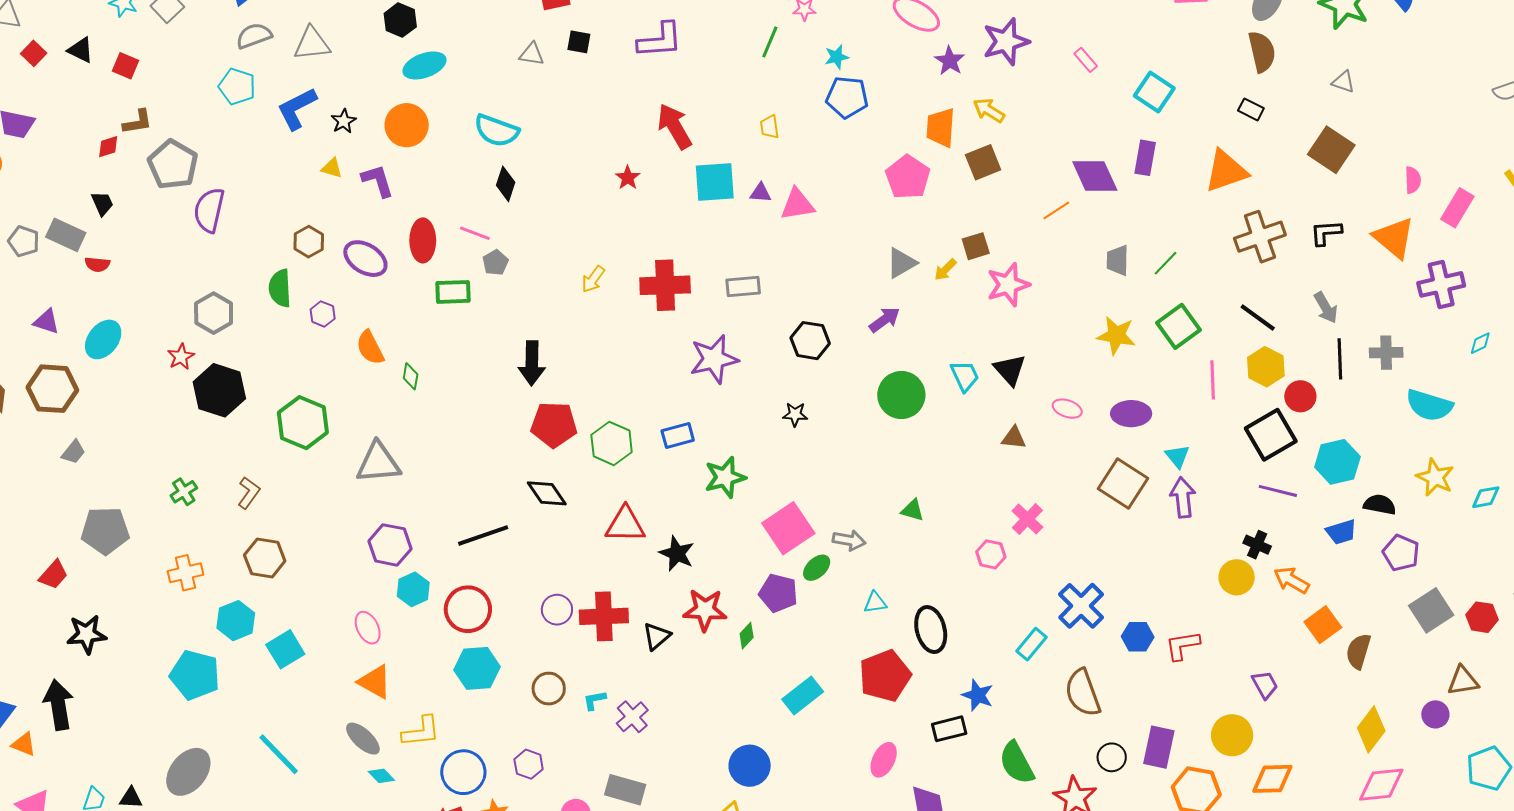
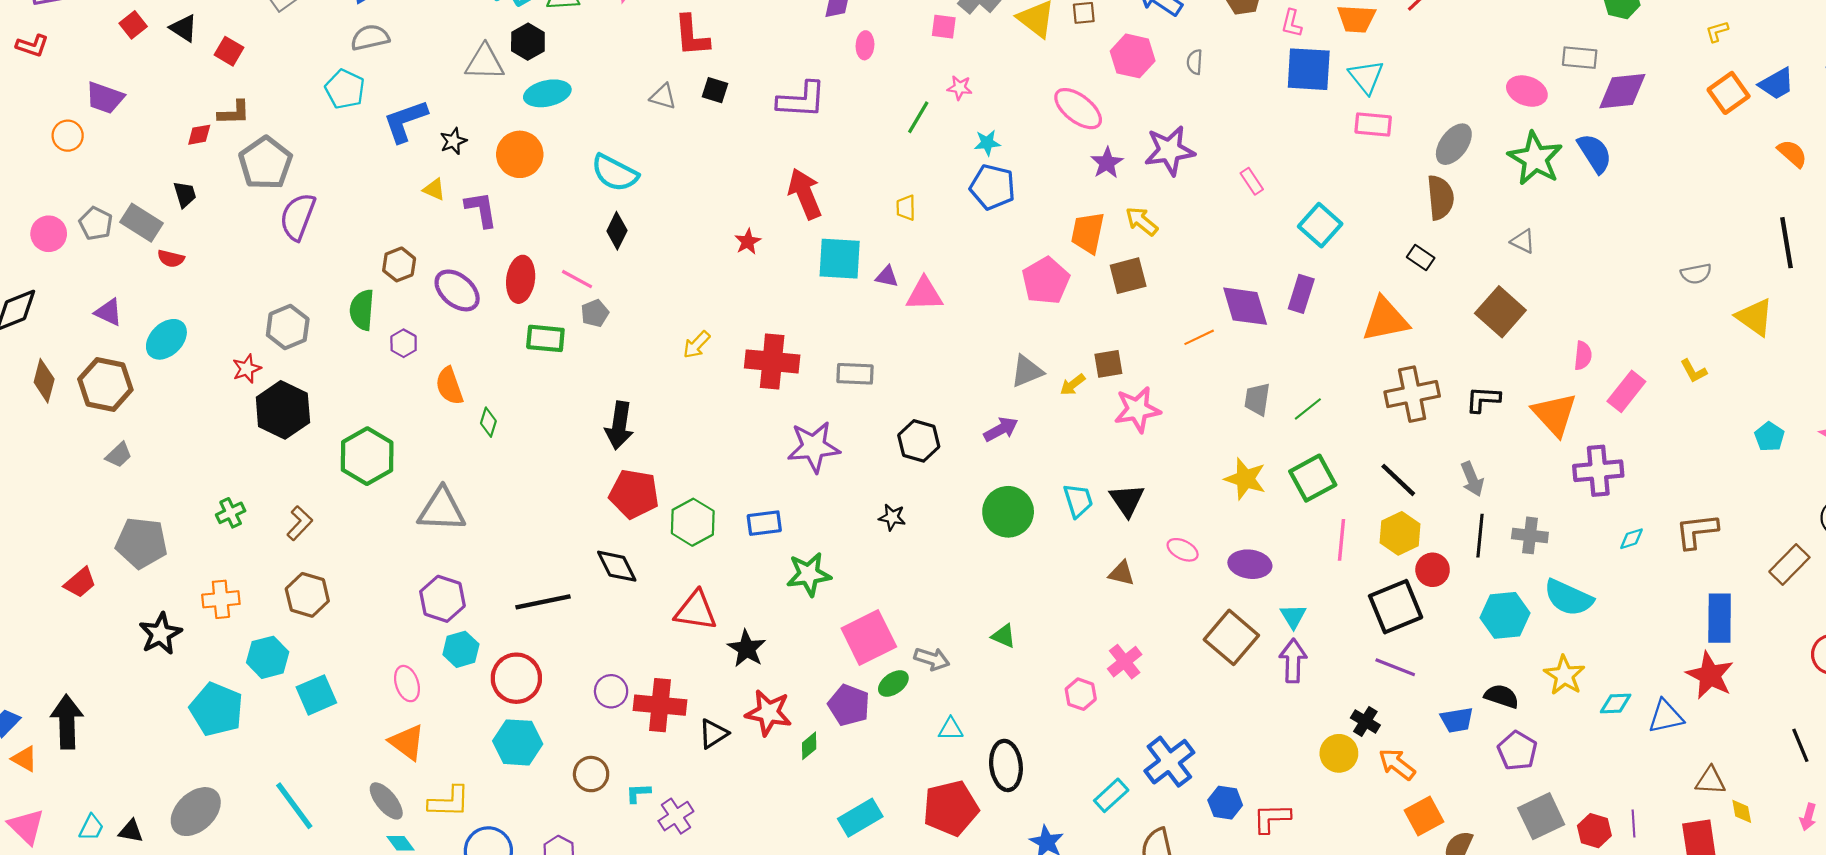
gray triangle: (312, 44) -> (485, 62), moved
cyan hexagon: (1337, 462) -> (1505, 615), moved
black star: (87, 634) -> (160, 634), moved, turned -30

